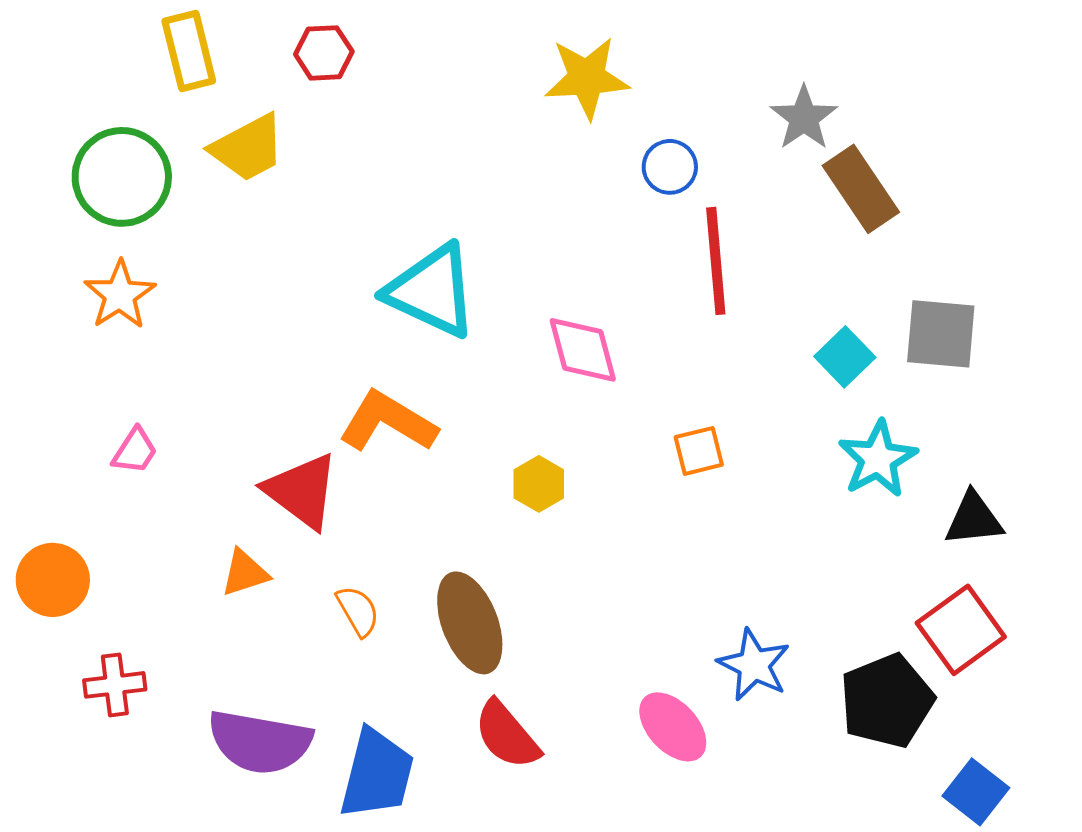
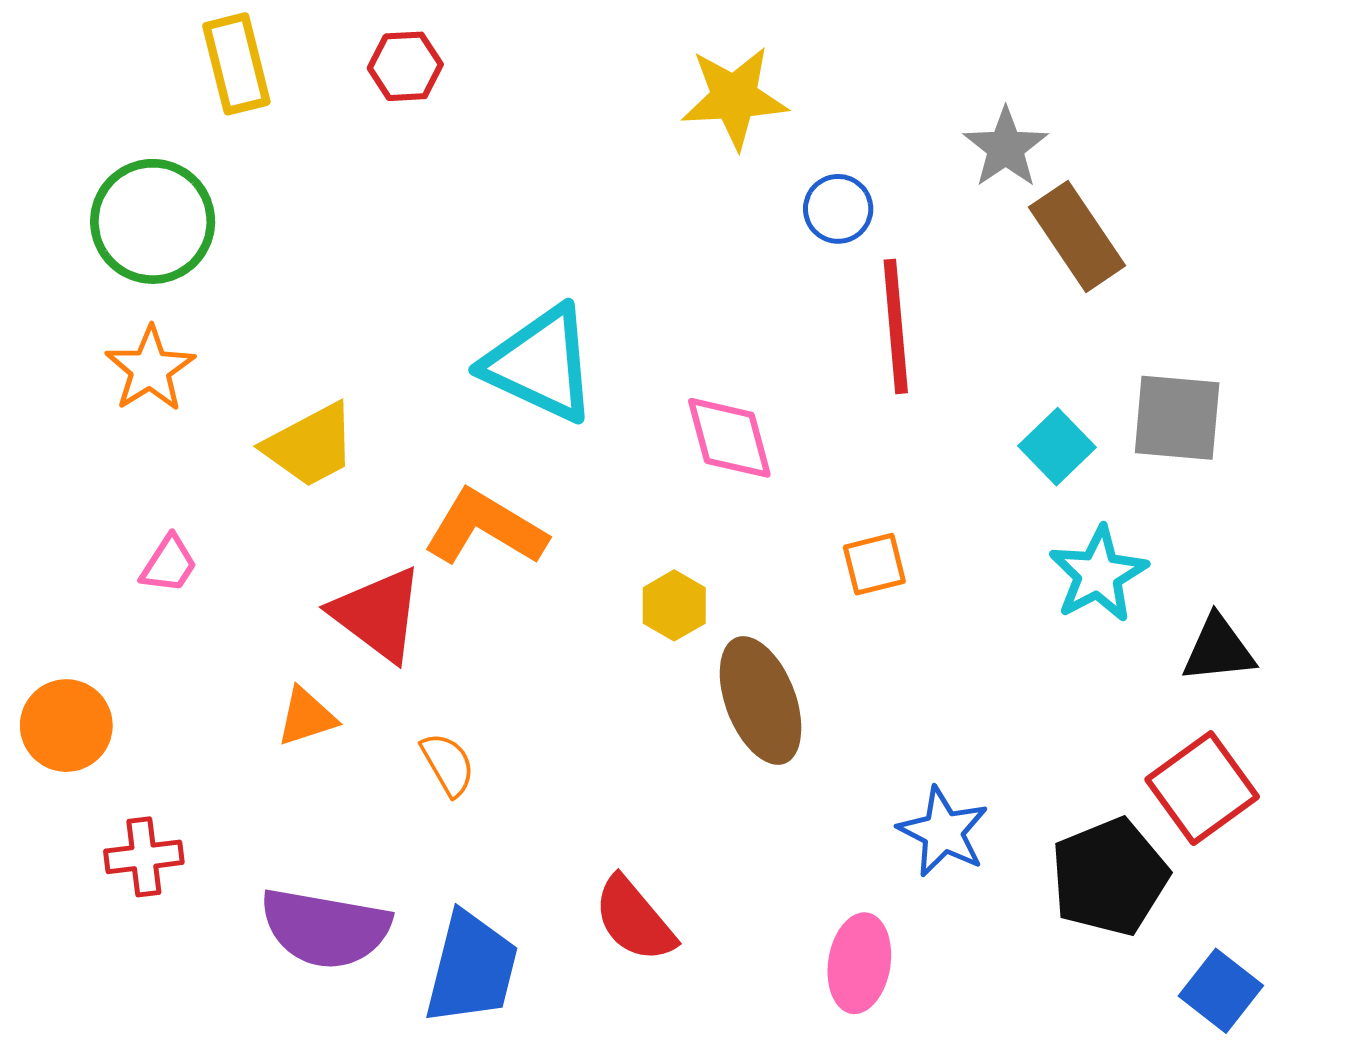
yellow trapezoid: (248, 148) -> (310, 445), moved
brown ellipse: (470, 623) -> (761, 701), moved
pink ellipse: (673, 727) -> (859, 963), moved, turned 52

